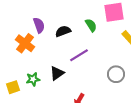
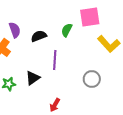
green semicircle: (91, 25) -> (67, 30), turned -120
purple line: (79, 55) -> (55, 60), turned -54

